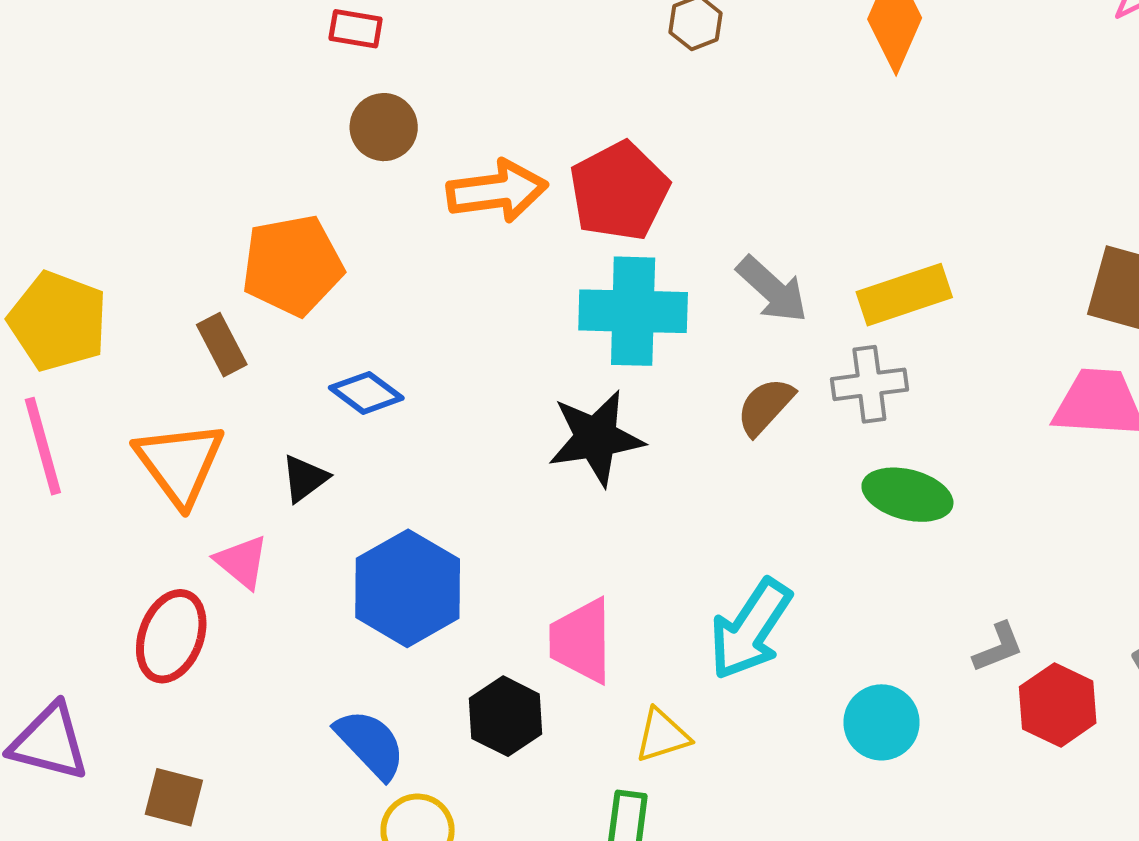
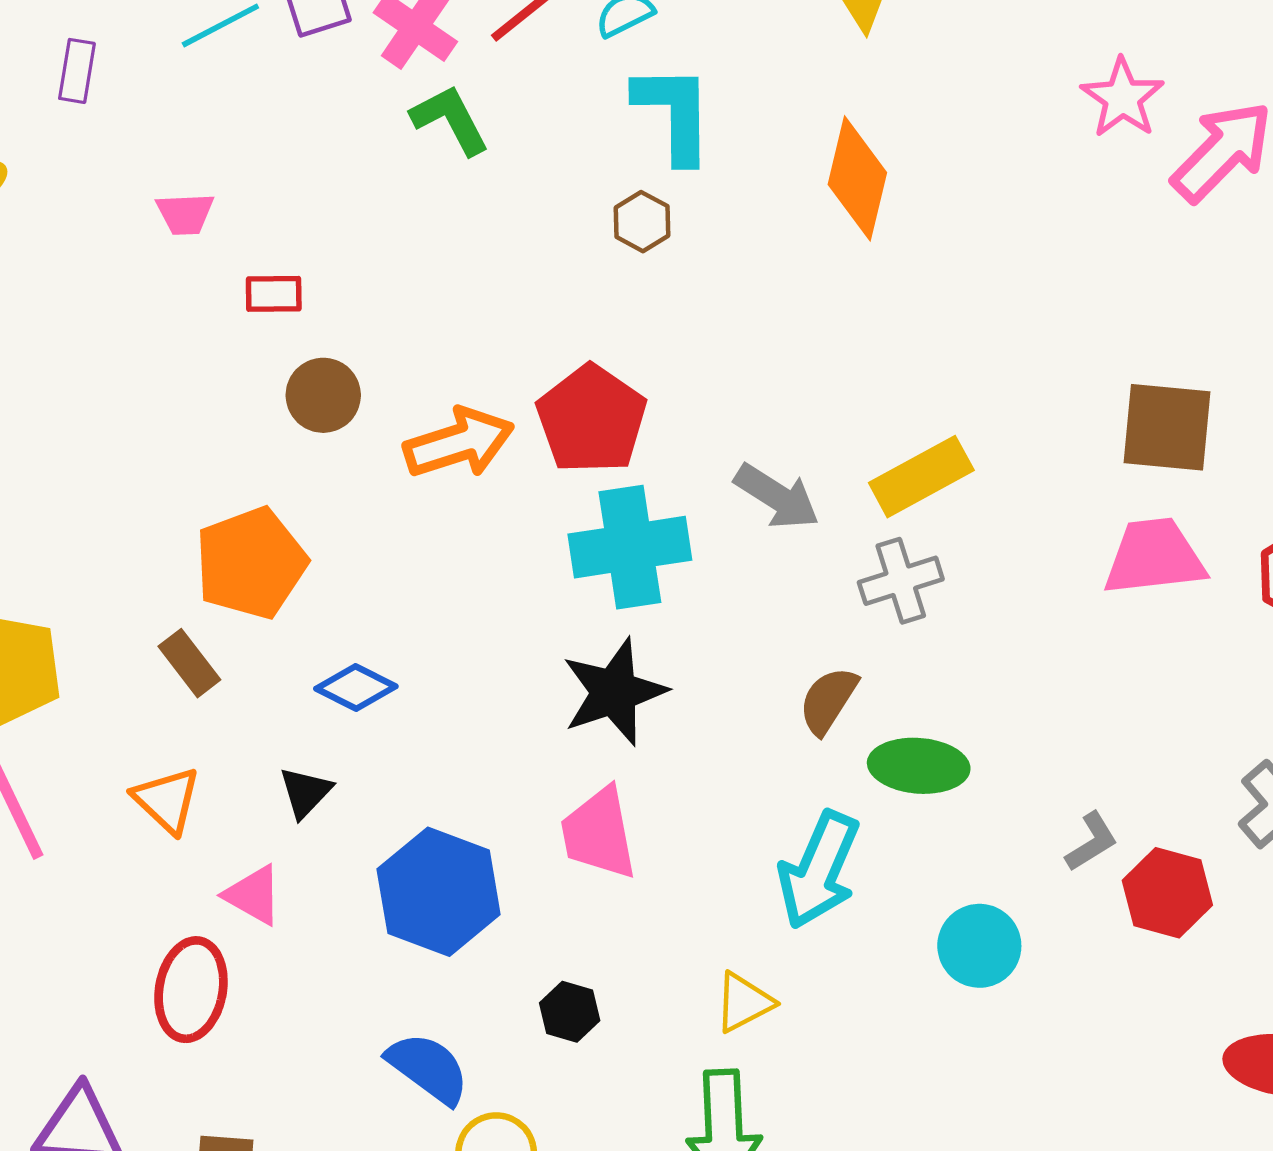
brown semicircle: (765, 406) -> (828, 700), moved
orange triangle: (180, 463) -> (167, 800), size x0.7
green ellipse: (907, 495) -> (919, 766), moved
pink trapezoid: (581, 641) -> (599, 833), moved
black hexagon: (506, 716) -> (570, 1012), size x0.7

